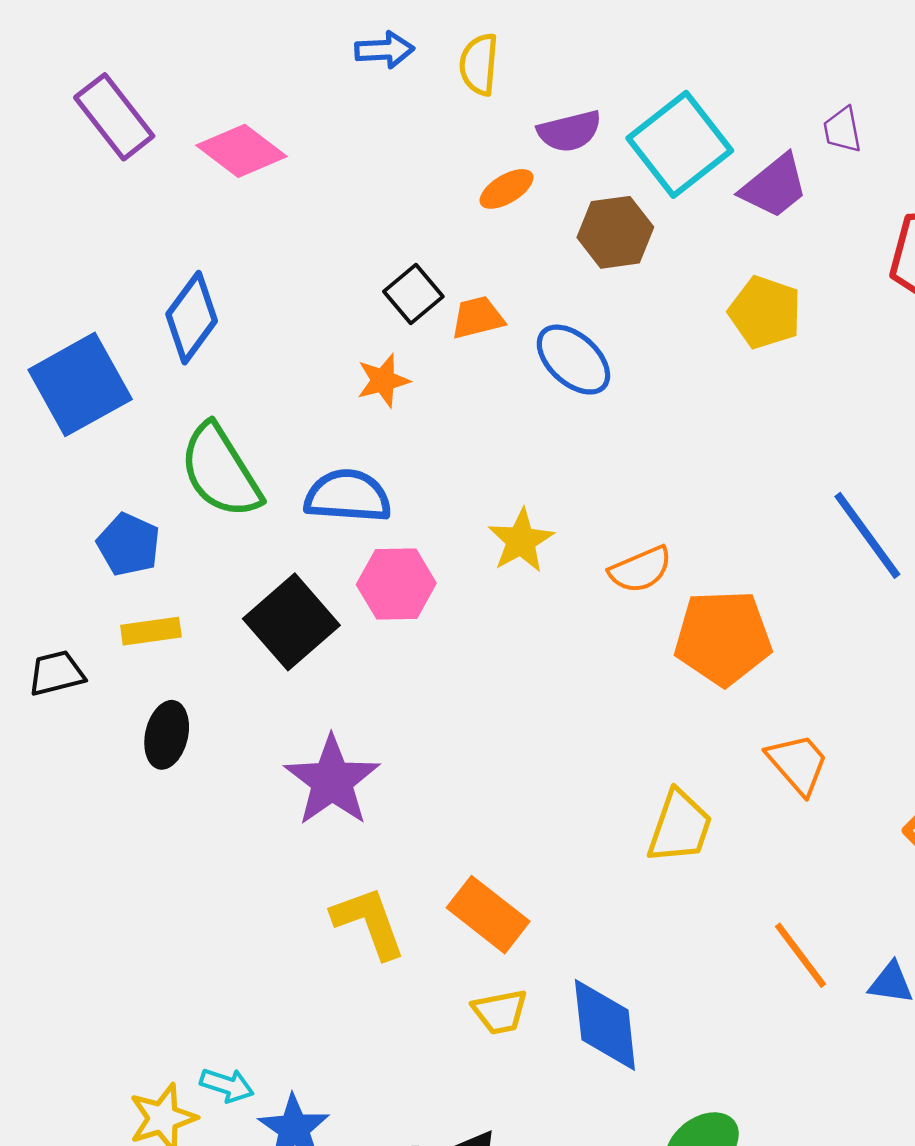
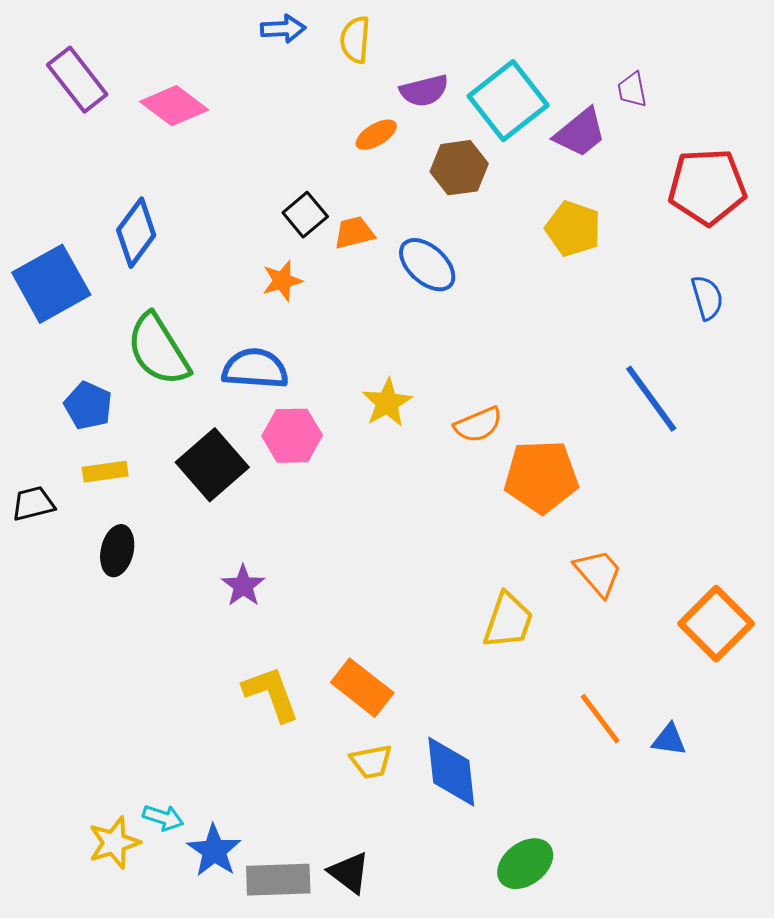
purple star: (332, 781) -> (243, 586), size x0.6

